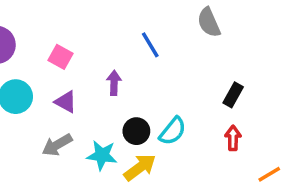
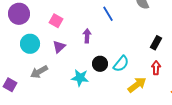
purple triangle: (66, 102) -> (59, 47), turned 48
gray arrow: (57, 145) -> (39, 72), moved
yellow arrow: (140, 167) -> (137, 85), moved

